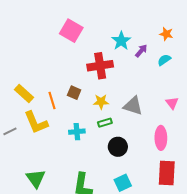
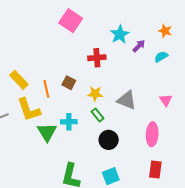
red cross: (100, 66) -> (97, 58), size x0.7
green rectangle: (105, 123) -> (97, 115), turned 64
red rectangle: (167, 173) -> (155, 170), size x0.7
green triangle: (36, 178) -> (47, 132), moved

